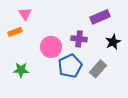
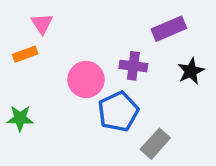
gray rectangle: (98, 69) -> (155, 144), moved
green star: (21, 70) -> (20, 118), moved

